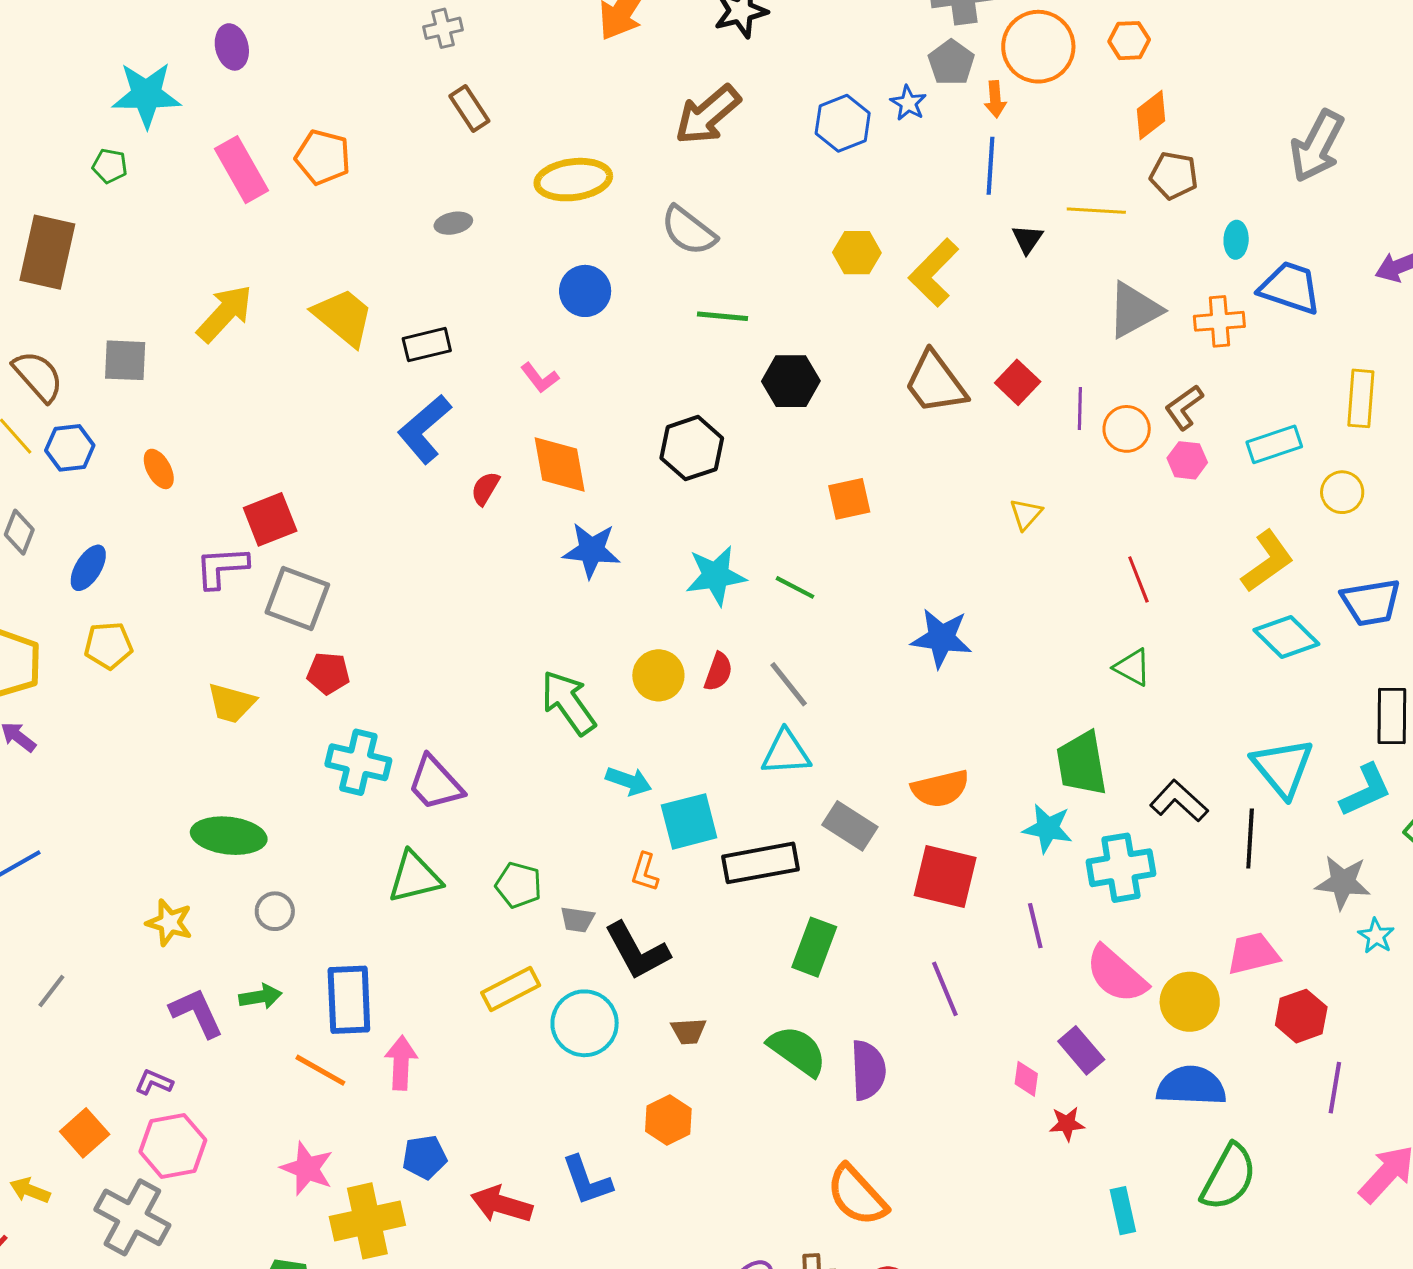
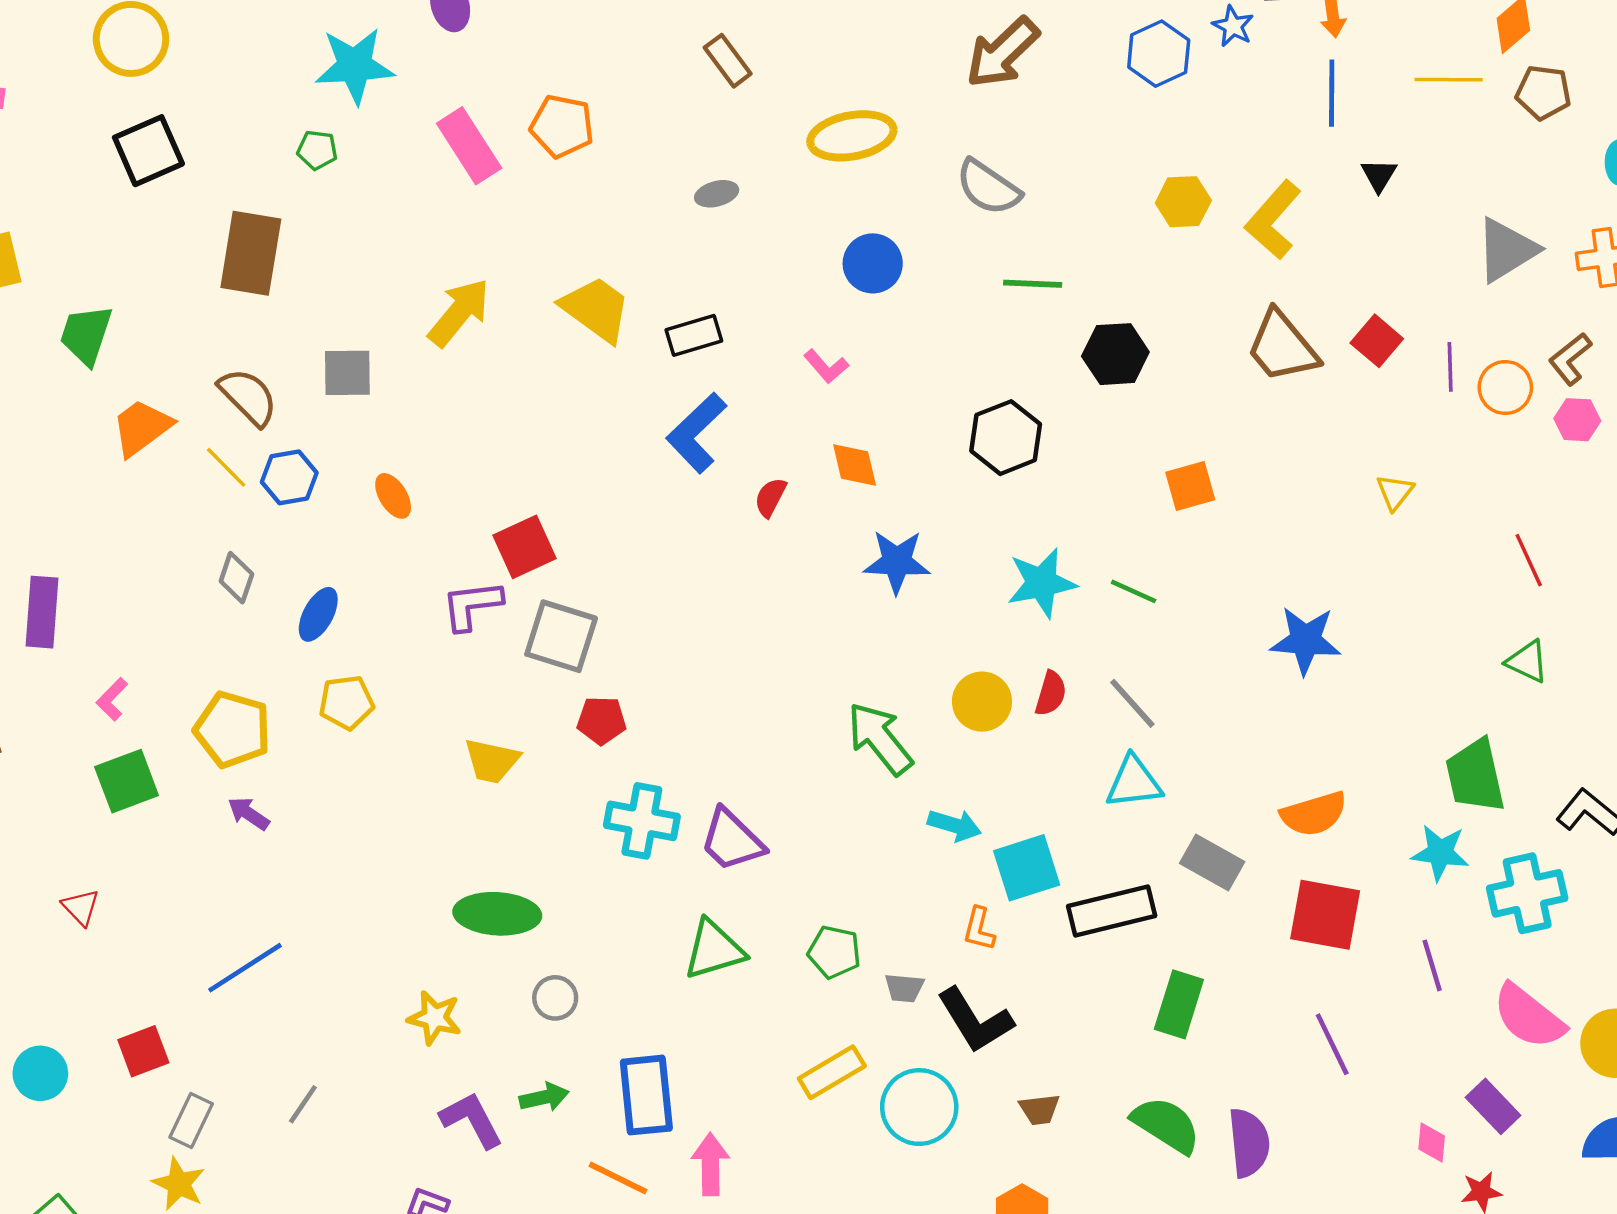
yellow line: (1096, 211) -> (1449, 80), moved
orange diamond: (560, 465) -> (855, 465), size x0.7

